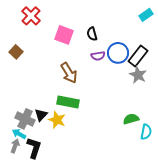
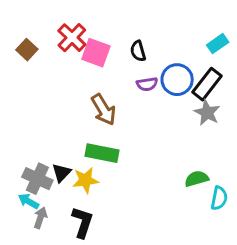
cyan rectangle: (146, 15) -> (218, 44), moved
red cross: (31, 16) -> (72, 38), moved
brown square: (16, 52) -> (27, 50), moved
yellow star: (57, 120) -> (85, 180), turned -30
gray arrow: (15, 146) -> (40, 218), moved
black L-shape: (34, 148) -> (82, 222), moved

